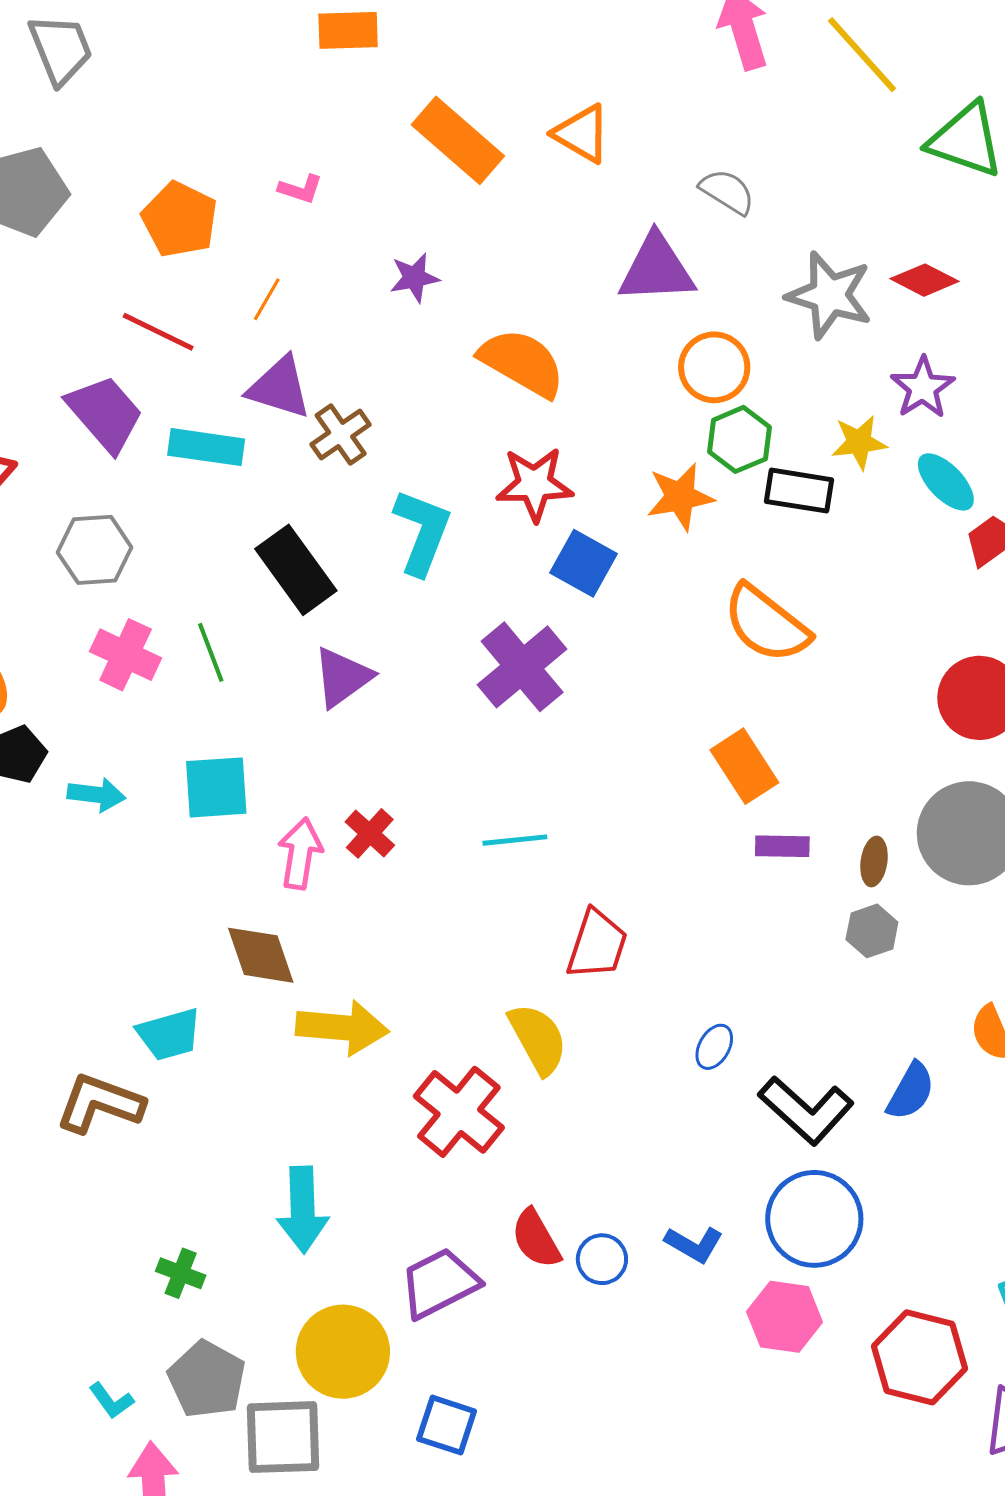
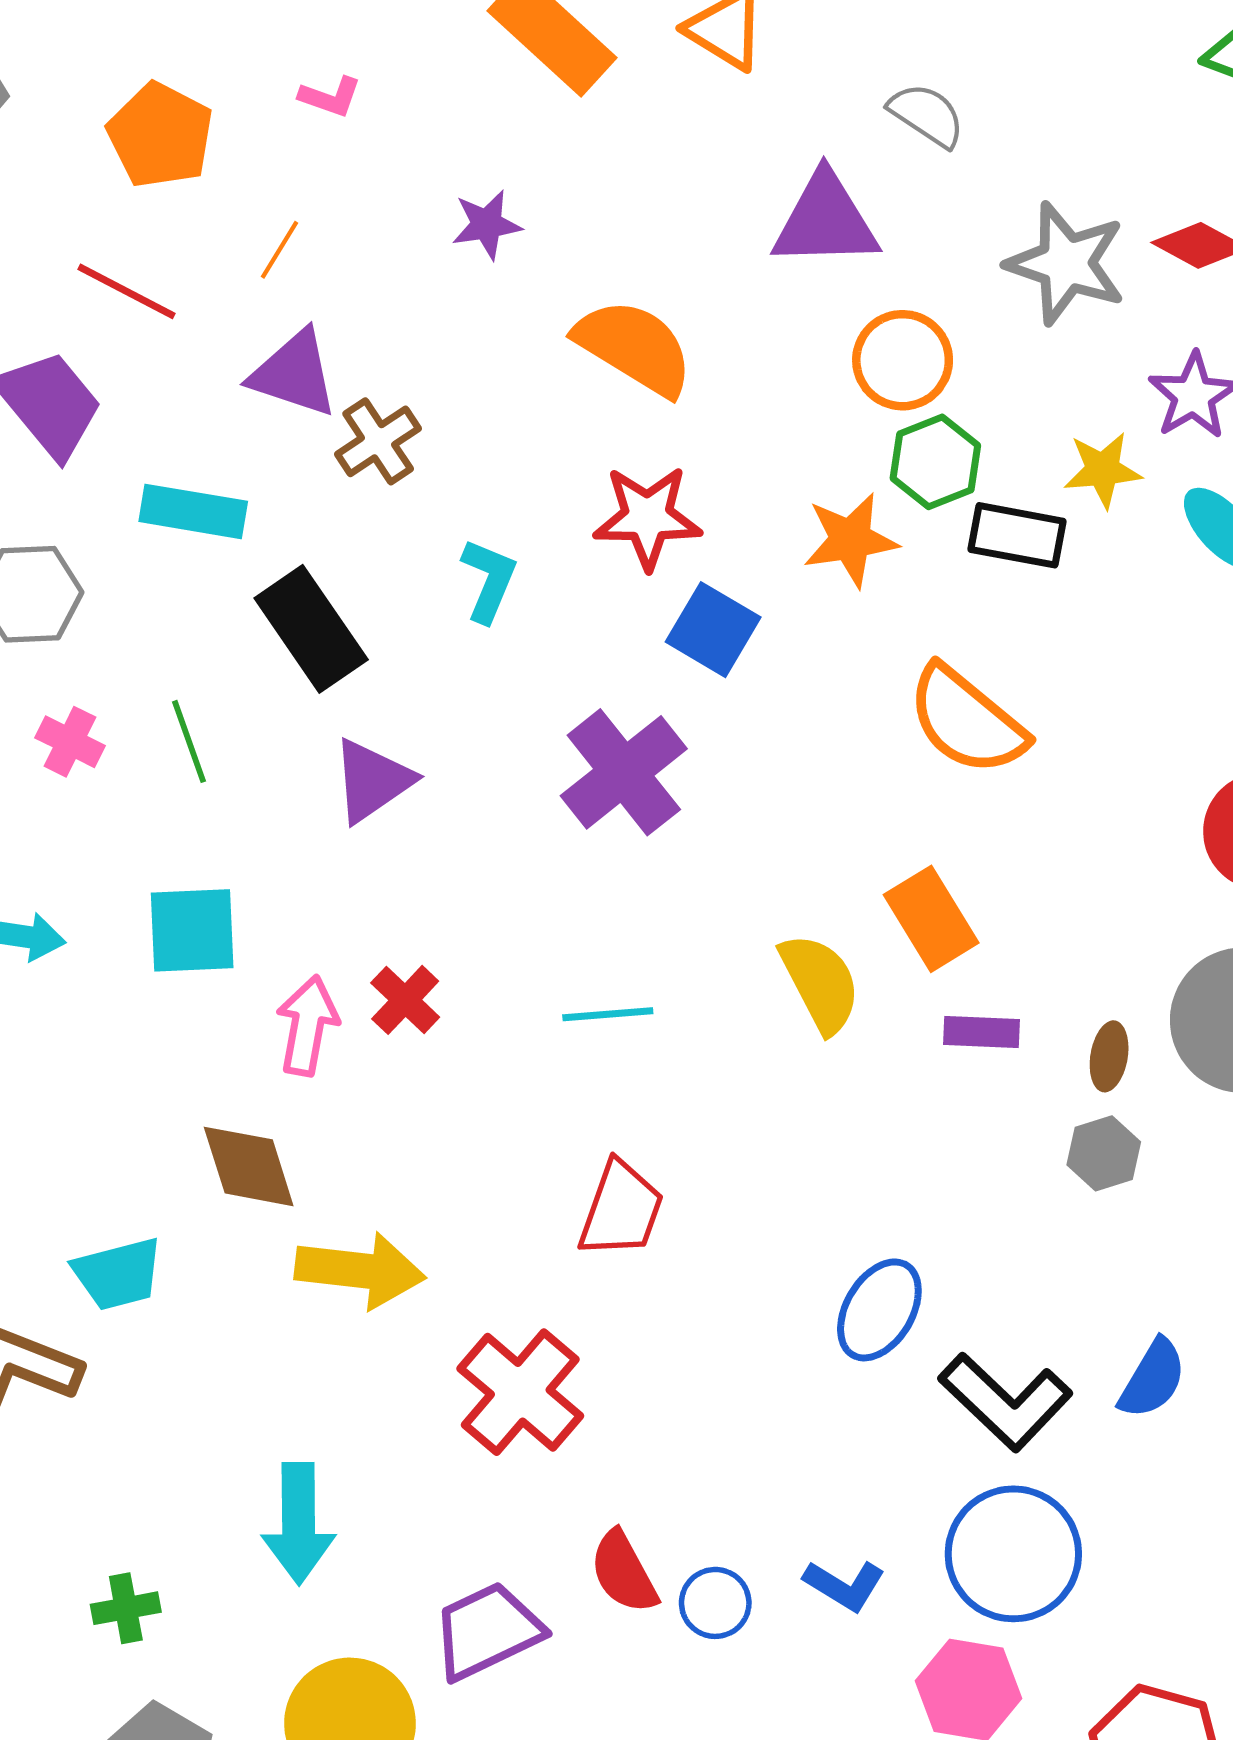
cyan rectangle: (206, 447) -> (193, 511), moved
cyan L-shape: (422, 532) -> (489, 580), size x0.7
pink cross: (126, 655) -> (70, 742), size x0.7
red trapezoid: (597, 944) -> (621, 1209), moved
yellow semicircle: (538, 1039) -> (820, 983), moved
blue ellipse: (714, 1047) -> (879, 1310), size x1.6
green cross: (181, 1273) -> (126, 1608), turned -33

